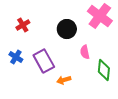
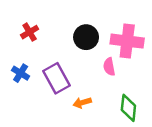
pink cross: (100, 16) -> (127, 41), moved, turned -30
green diamond: (104, 70) -> (128, 108), moved

